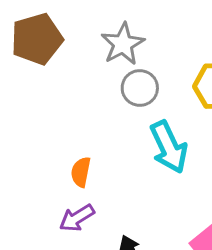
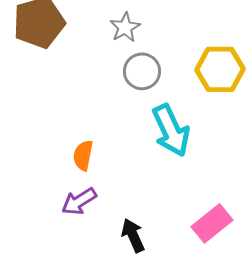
gray star: (123, 44) -> (125, 27), size x0.7

